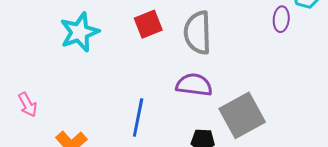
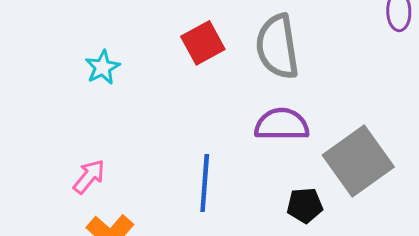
cyan star: (79, 32) -> (102, 67), size x0.6
pink arrow: (28, 105) -> (89, 177), moved, turned -105

